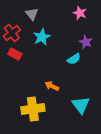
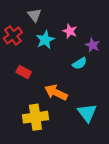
pink star: (80, 13) -> (70, 31), moved
red rectangle: (15, 54) -> (24, 72), moved
orange arrow: (52, 86) -> (56, 92), size x1.5

